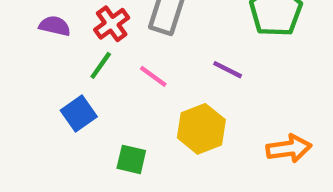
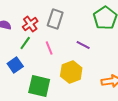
pink line: (153, 76) -> (49, 48), turned 32
green square: (131, 159) -> (39, 86), size x1.6

